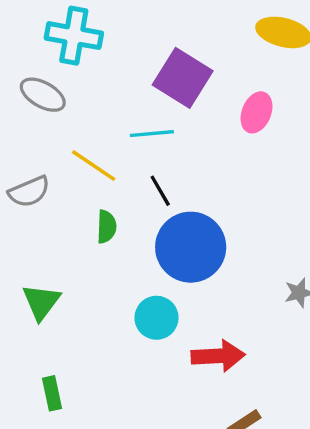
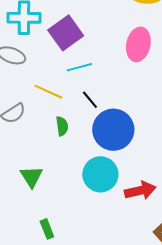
purple square: (183, 78) -> (66, 33), moved, turned 32
pink ellipse: (256, 112) -> (138, 44), size x1.4
cyan circle: (156, 318) -> (100, 174), size x1.4

